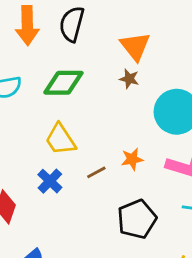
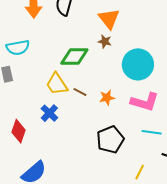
green diamond: (63, 83) -> (74, 56), moved
brown line: (96, 172) -> (80, 92), moved, turned 56

